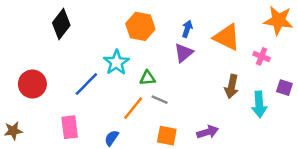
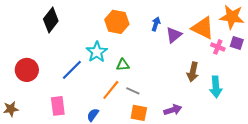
orange triangle: (227, 37) -> (203, 28), moved
purple triangle: (184, 53) -> (174, 35), moved
purple square: (284, 88) -> (237, 43), moved
gray line: (160, 100) -> (133, 91), moved

